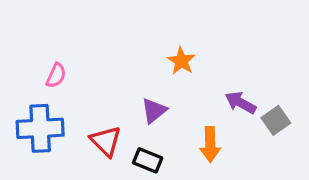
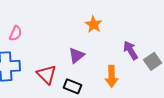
purple arrow: (241, 103) -> (131, 50), turned 30

